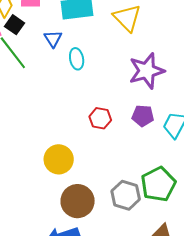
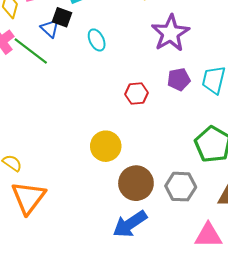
black square: (14, 25) -> (62, 17), moved
blue triangle: (53, 39) -> (50, 28), moved
gray hexagon: (126, 195) -> (181, 187), moved

